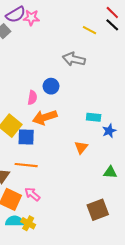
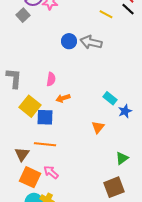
blue circle: (51, 86) -> (69, 41), moved
orange arrow: (45, 117) -> (63, 98), size x0.6
cyan rectangle: (94, 117) -> (110, 98), turned 32
green triangle: (110, 172) -> (122, 158), moved, turned -40

